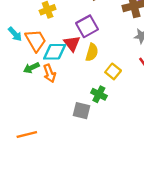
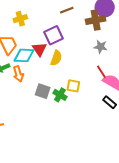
yellow square: (113, 71) -> (73, 86), moved, turned -32
gray square: (81, 111) -> (43, 91), moved

